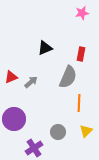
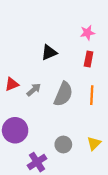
pink star: (82, 13) -> (87, 33), moved
gray semicircle: (68, 77) -> (63, 94), moved
orange line: (79, 103) -> (92, 95), moved

